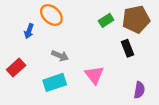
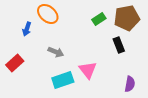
cyan rectangle: (55, 82) -> (63, 80), moved

